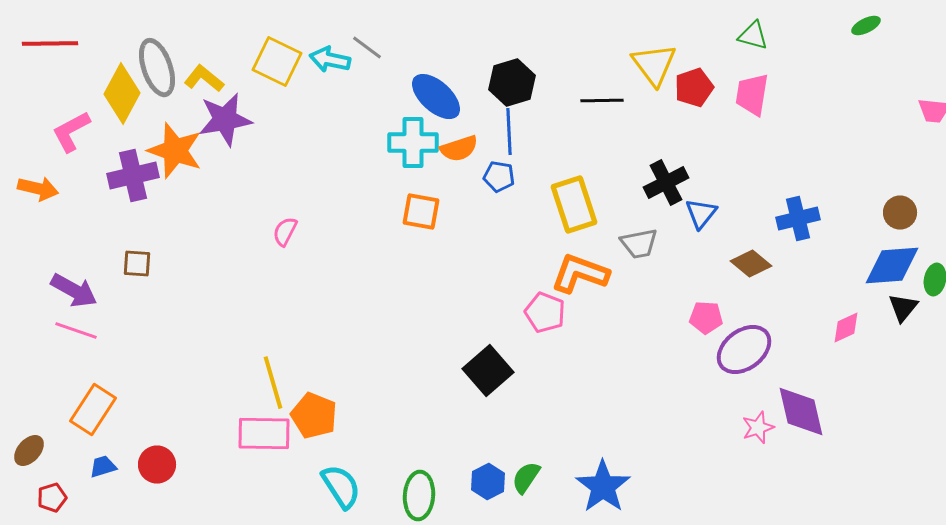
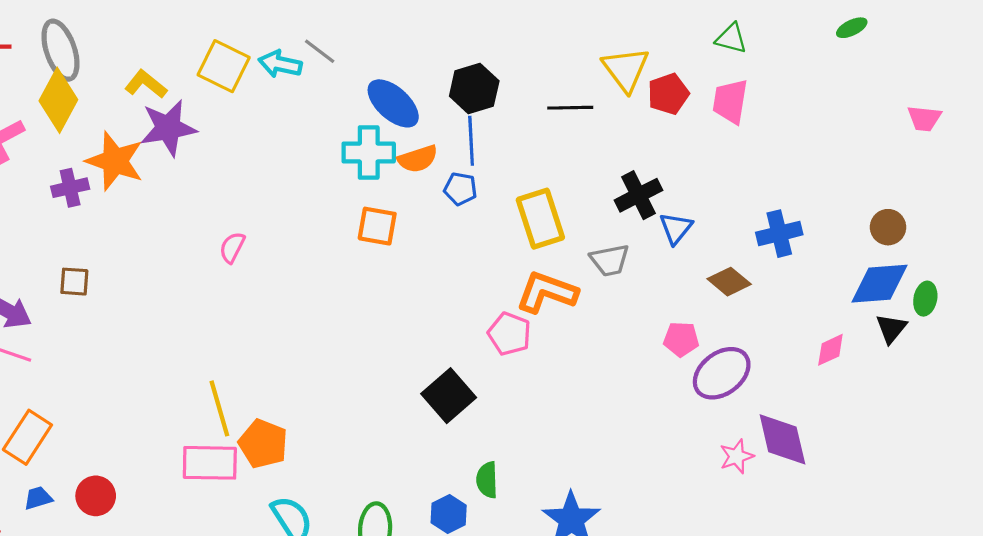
gray ellipse: (157, 68) -> (60, 50), moved
purple cross: (133, 176) -> (70, 188), size x0.7
green semicircle: (526, 478) -> (487, 480), moved, turned -36

